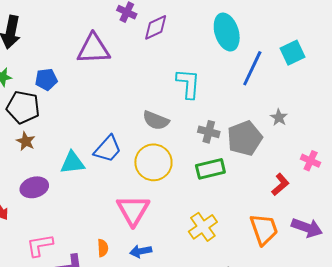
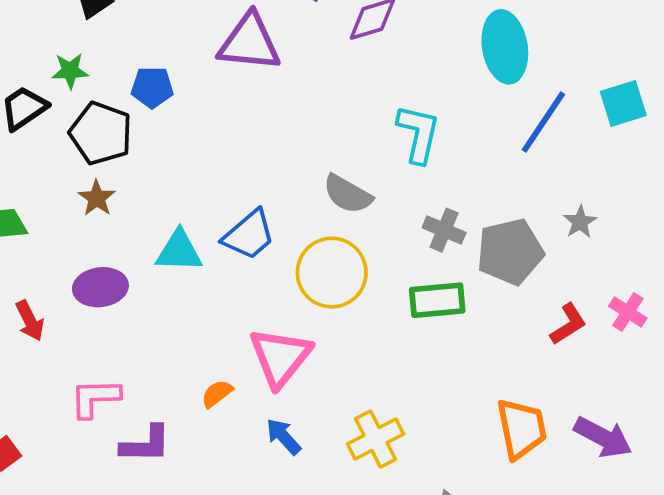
red L-shape: (280, 184) -> (568, 324), moved
yellow cross: (203, 227) -> (376, 439), moved
orange semicircle: (103, 248) -> (217, 394), moved, turned -132
blue arrow: (141, 251) -> (284, 436), turned 50

